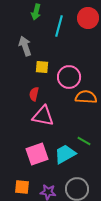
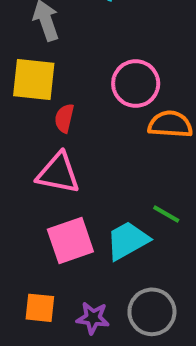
yellow square: (42, 67) -> (34, 79), moved, size x1.6
pink triangle: (43, 116) -> (58, 173), moved

